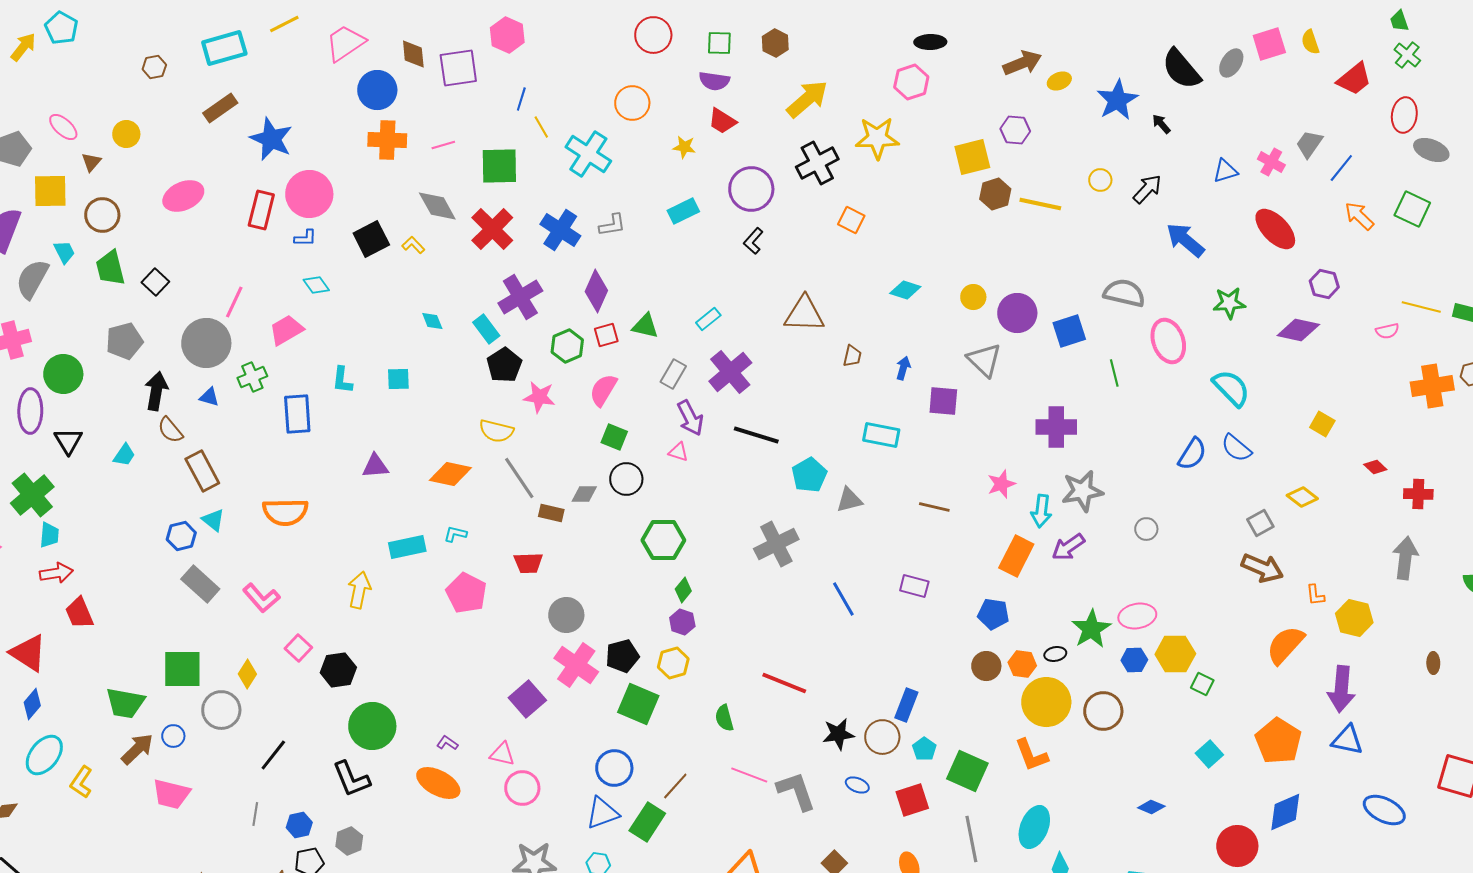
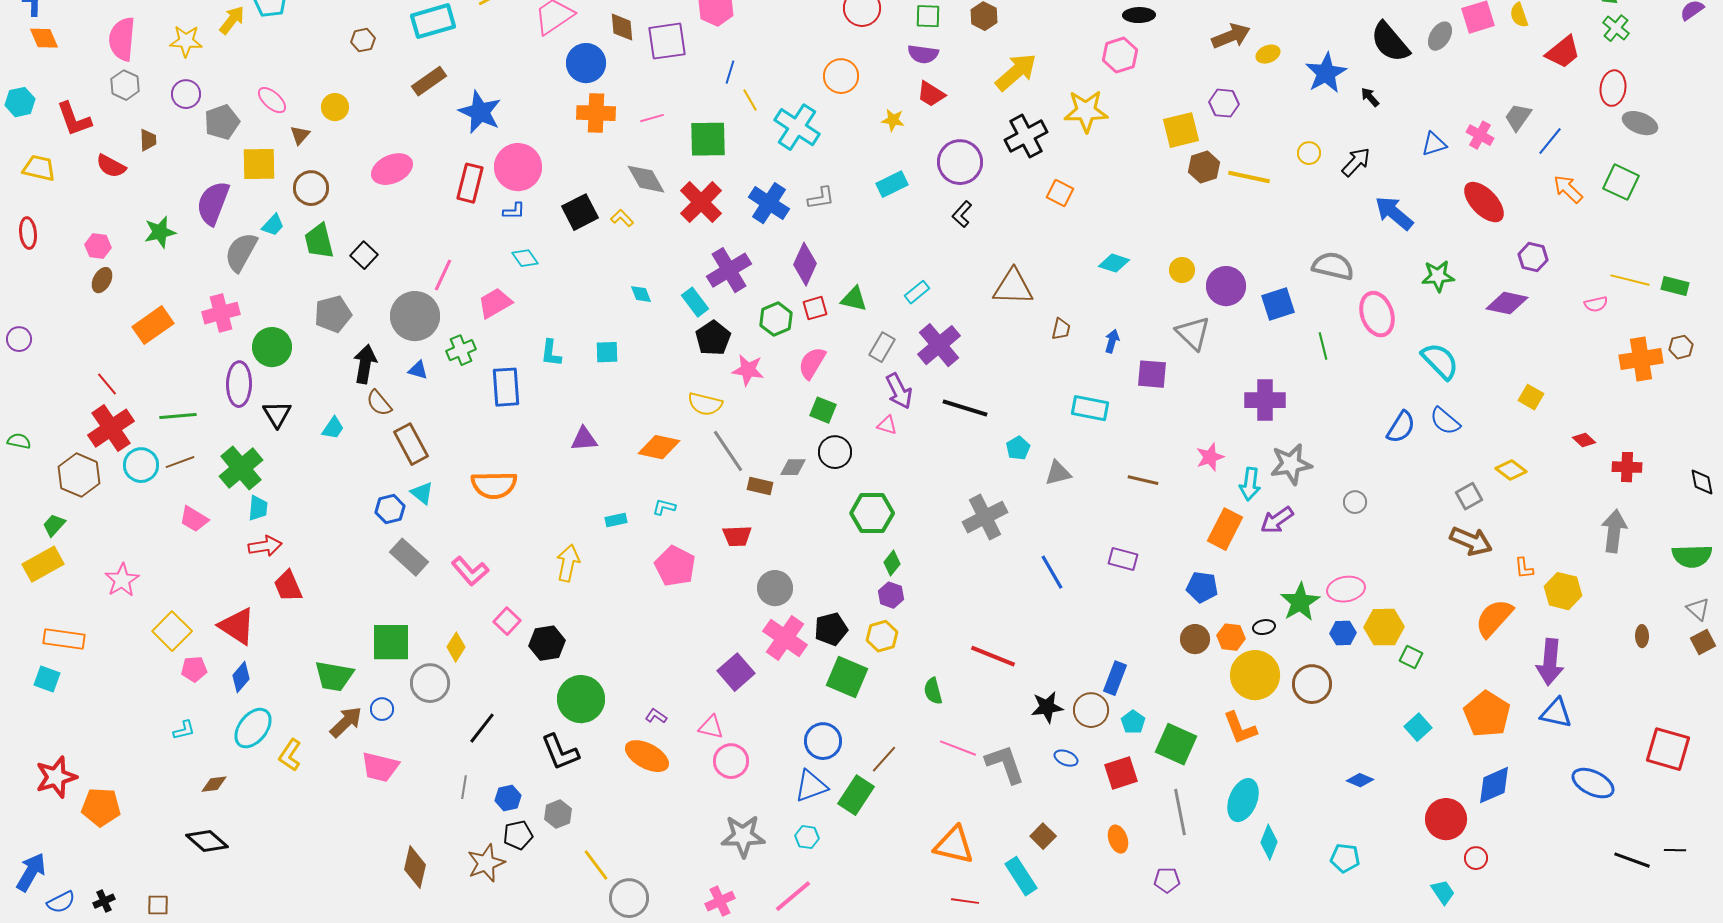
cyan trapezoid: (64, 252) -> (273, 225), turned 70
cyan pentagon: (809, 475) -> (1018, 448), size x0.7
cyan rectangle: (407, 547) -> (616, 520), size x0.6

